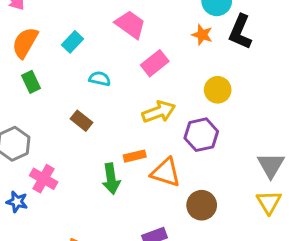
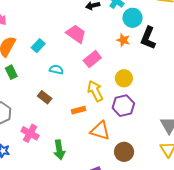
yellow circle: (218, 90) -> (124, 78), moved
yellow arrow: (159, 112) -> (95, 91), turned -95
orange rectangle: (135, 156) -> (79, 110), moved
pink cross: (44, 179) -> (30, 133), moved
green arrow: (111, 179) -> (59, 150), moved

